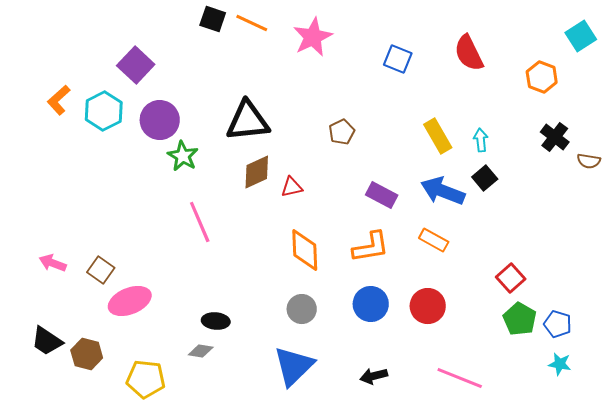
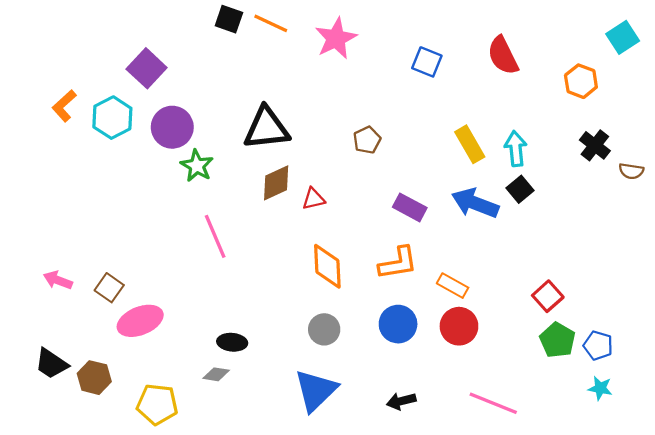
cyan arrow: (481, 140) -> (516, 149), size x1.4
orange rectangle: (434, 240) -> (453, 286), moved

